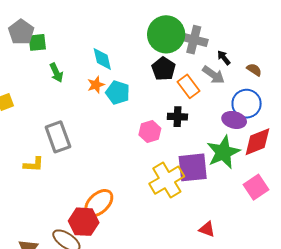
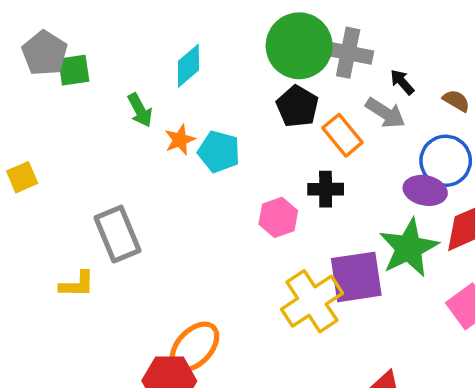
cyan diamond: (102, 59) -> (188, 66), moved, turned 65
green arrow: (56, 73) -> (140, 110), moved

